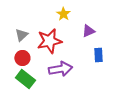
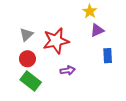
yellow star: (63, 14) -> (90, 11), moved
purple arrow: (60, 69) -> (68, 70), size x0.6

